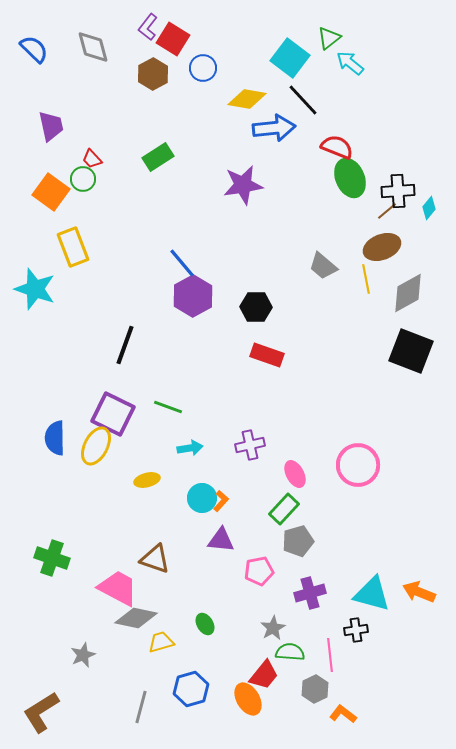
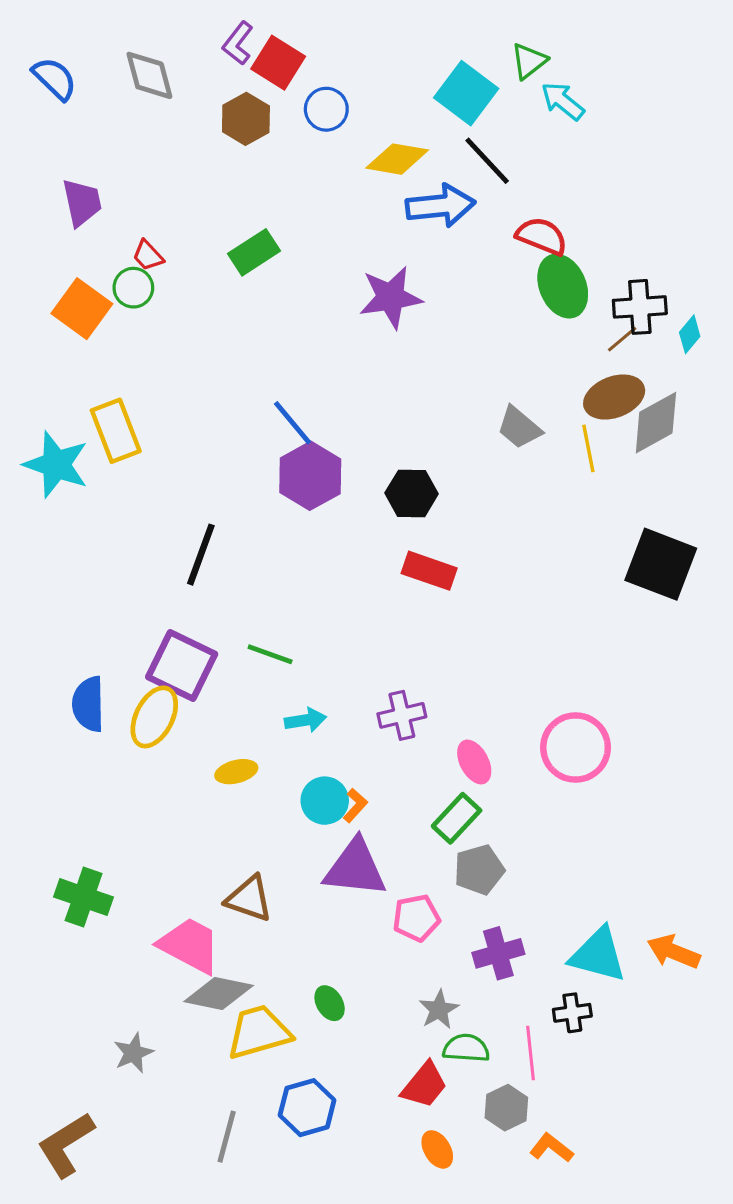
yellow rectangle: (73, 247) -> (116, 431), moved
gray diamond: (408, 293) -> (656, 423), moved
purple triangle: (221, 540) -> (355, 868), size x1.5
yellow trapezoid: (161, 642) -> (259, 1032), size x1.6
orange ellipse: (248, 699) -> (437, 1149), moved, size x0.7

